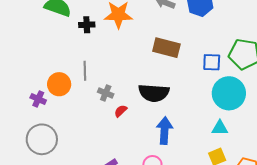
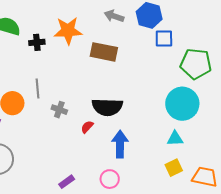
brown rectangle: (166, 48) -> (104, 52), moved
blue square: (212, 62) -> (164, 39), moved
red semicircle: (121, 111) -> (87, 127), moved

